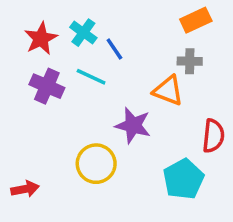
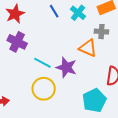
cyan cross: (83, 33) -> (78, 13), moved
blue line: (114, 49) -> (54, 11), moved
cyan line: (91, 77) -> (42, 63), moved

